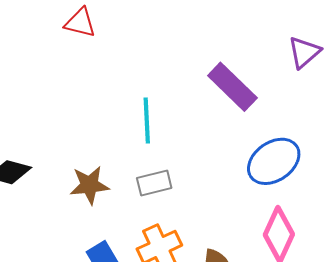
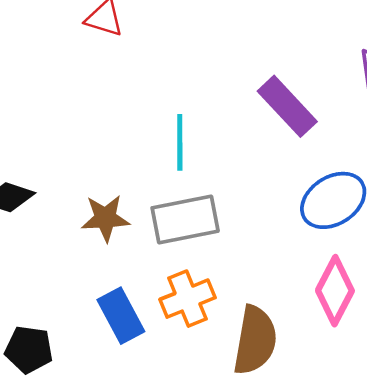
gray rectangle: (154, 183) -> (185, 220), size x1.6

